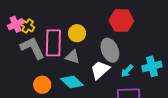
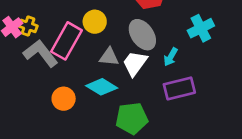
pink rectangle: (53, 43) -> (66, 41), turned 40
gray triangle: (73, 57) -> (109, 57), moved
cyan cross: (152, 66) -> (201, 28), moved

